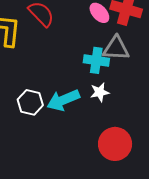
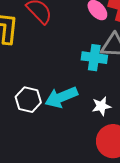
white star: (100, 92) -> (101, 106), moved

